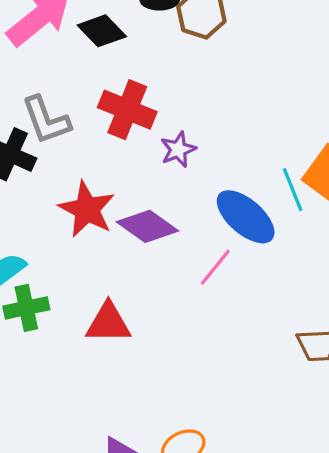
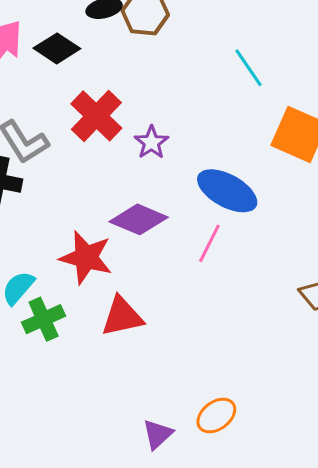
red cross: (127, 110) -> (96, 116), turned 34
cyan line: (293, 190) -> (249, 68), moved
red star: (87, 209) -> (86, 257), moved

